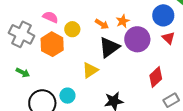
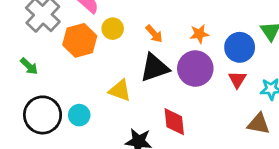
orange star: (123, 21) -> (199, 34), moved
yellow triangle: (90, 70) -> (120, 90), turned 36
red diamond: (156, 77) -> (174, 122), moved, turned -70

